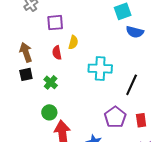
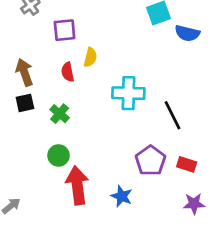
blue semicircle: (135, 32) -> (187, 33), moved
black line: (132, 85) -> (173, 115), turned -50
red rectangle: (141, 120) -> (187, 164), turned -64

